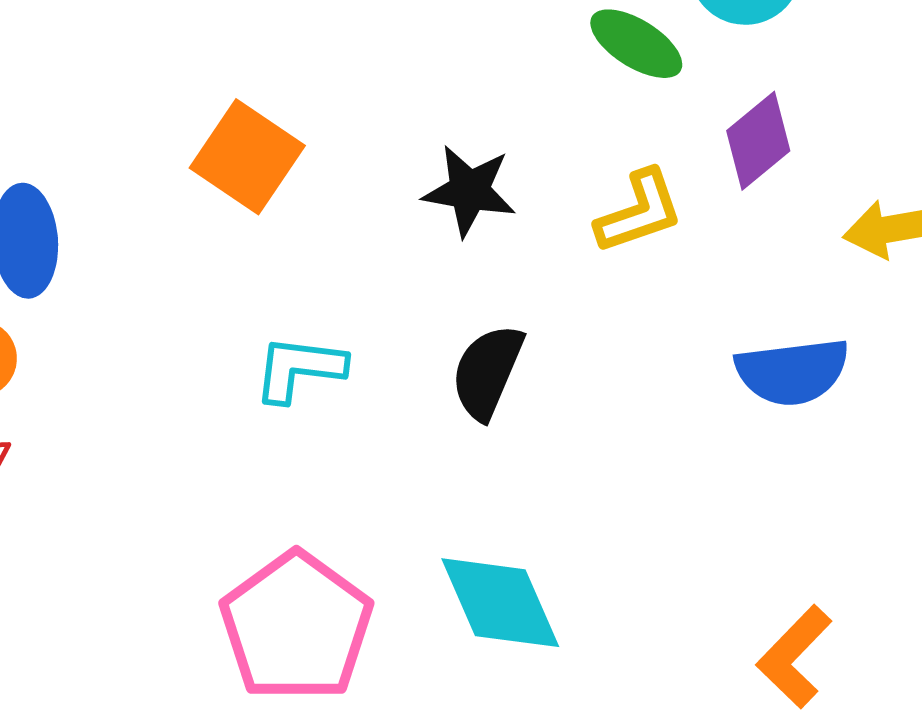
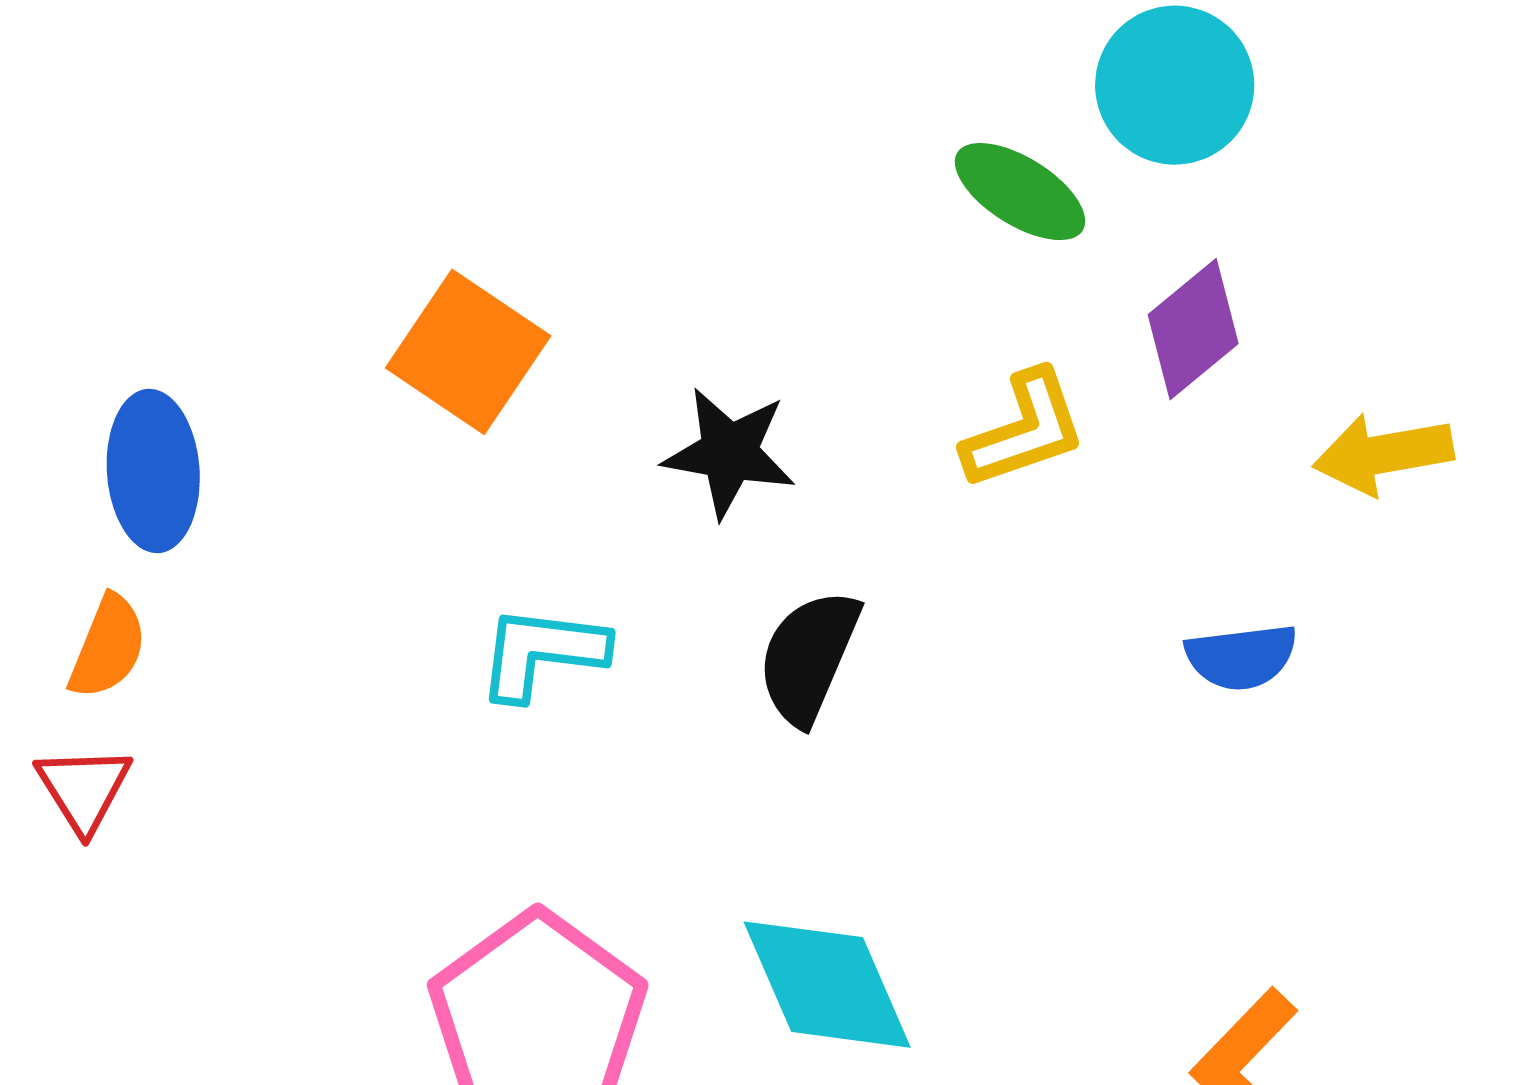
black star: (469, 191) -> (729, 453), moved
blue semicircle: (792, 372) -> (1241, 657), size x0.7

